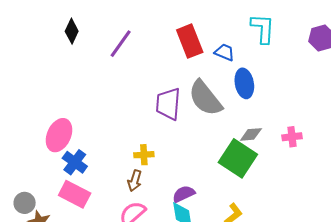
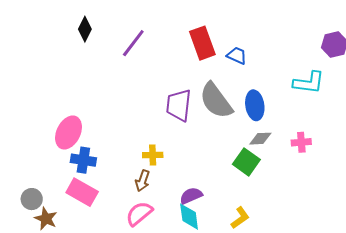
cyan L-shape: (263, 29) -> (309, 83), moved, turned 92
blue ellipse: (244, 83) -> (255, 105), moved
green square: (238, 158) -> (246, 162), size x0.7
blue cross: (75, 162) -> (83, 160), turned -30

